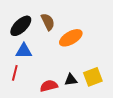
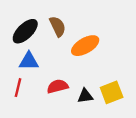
red semicircle: (49, 86) -> (58, 86), moved

